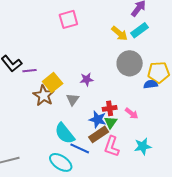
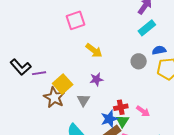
yellow arrow: (119, 33) -> (94, 50), moved
gray circle: (130, 63) -> (139, 61), size x0.6
blue semicircle: (151, 84) -> (159, 50), moved
blue star: (98, 119) -> (109, 119), turned -30

